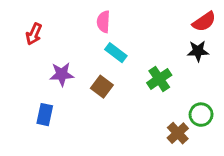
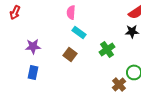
red arrow: (34, 34) -> (15, 12), moved
purple star: (62, 74) -> (33, 46), moved

